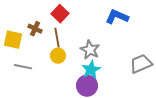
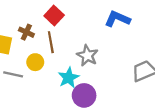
yellow circle: (58, 56) -> (35, 62), moved
cyan star: (91, 70) -> (69, 78), moved

